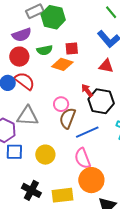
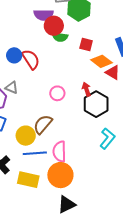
red circle: (19, 57) -> (54, 26), moved
orange diamond: (62, 64) -> (101, 61), moved
gray triangle: (28, 116) -> (12, 87), moved, size x0.6
brown semicircle: (68, 118) -> (43, 124), moved
blue line: (87, 132) -> (35, 153), moved

